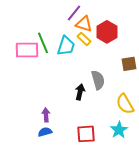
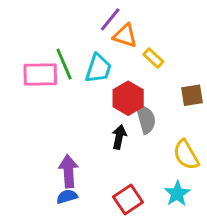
red hexagon: (107, 32) -> (128, 98), moved
yellow rectangle: (84, 39) -> (153, 58), moved
purple arrow: (46, 115) -> (68, 171), size x1.5
red square: (86, 134) -> (128, 199), turned -30

